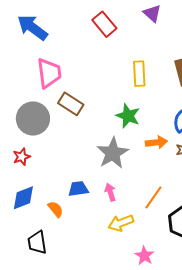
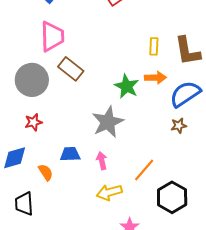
yellow rectangle: (139, 74) -> (154, 46), moved, size x0.7
orange arrow: (156, 142) -> (155, 78), moved
red star: (22, 157) -> (34, 122), moved

